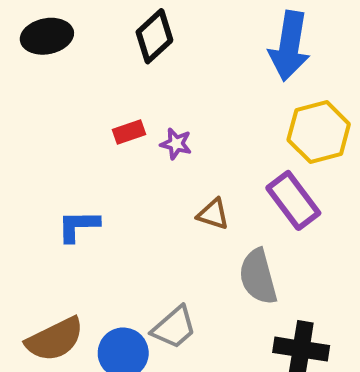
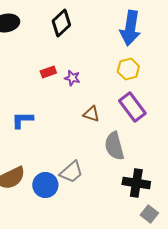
yellow hexagon: (319, 132) -> (128, 69), moved, size x0.7

